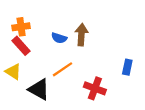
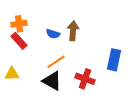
blue rectangle: (127, 67) -> (114, 60), size x1.5
yellow triangle: (13, 72) -> (12, 74), moved, turned -35
black triangle: (39, 89) -> (52, 81), moved

